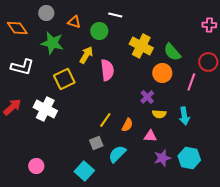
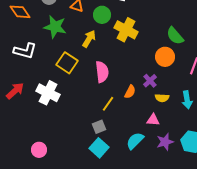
yellow cross: (141, 46) -> (126, 30), moved
pink semicircle: (107, 70) -> (102, 72), moved
yellow square: (64, 79) -> (67, 63), turned -30
orange semicircle: (127, 125) -> (130, 92), moved
cyan semicircle: (117, 154) -> (135, 141), moved
cyan square: (84, 171) -> (99, 148), moved

